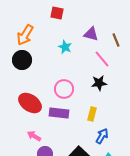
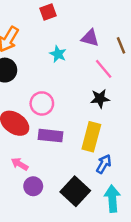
red square: (57, 13) -> (48, 12), turned -32
pink circle: (64, 89) -> (42, 103), moved
yellow rectangle: (92, 114) -> (91, 137), size x1.6

